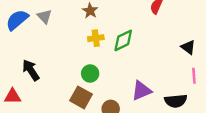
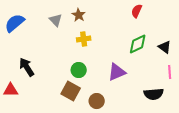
gray triangle: (44, 16) -> (56, 20), moved
green diamond: (123, 40) -> (138, 44), moved
purple triangle: (141, 91) -> (117, 72), moved

